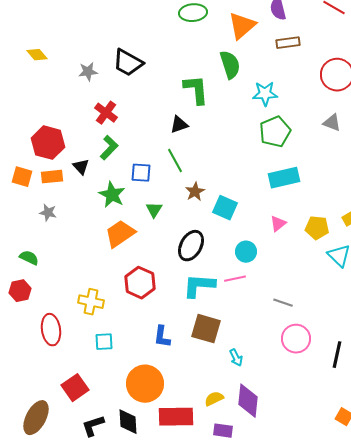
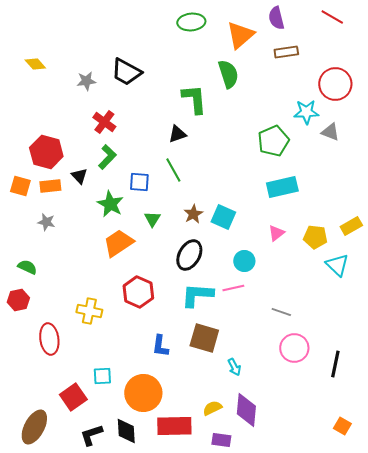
cyan star: (265, 94) -> (306, 112), moved
brown star: (195, 192) -> (193, 214), moved
cyan square: (104, 342) -> (102, 376), moved

